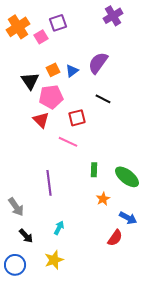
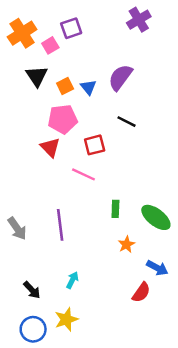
blue triangle: (72, 71) -> (88, 87), turned -32
black triangle: (30, 81) -> (37, 76), moved
gray arrow: (16, 207) -> (17, 228), moved
blue circle: (15, 265) -> (33, 329), moved

